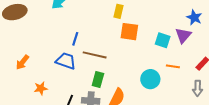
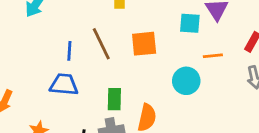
orange square: (129, 32) -> (144, 44), moved
brown line: (95, 55) -> (101, 44), moved, turned 65

